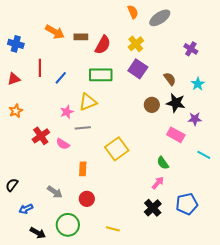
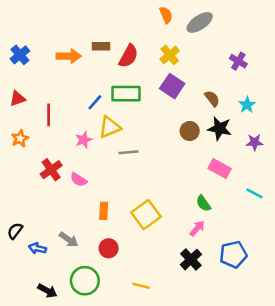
orange arrow: (55, 32) -> (69, 56), moved, turned -30
blue cross: (16, 44) -> (20, 55), turned 35
red line: (40, 68) -> (49, 115), moved
blue line: (61, 78) -> (95, 102), moved
purple star: (195, 119) -> (255, 142), moved
gray line: (83, 128) -> (129, 152), moved
yellow square: (117, 149) -> (146, 215), moved
blue arrow: (26, 209) -> (37, 248), moved, turned 40

